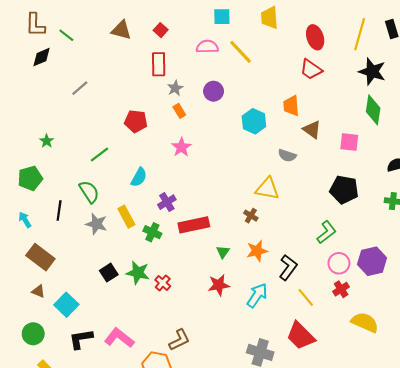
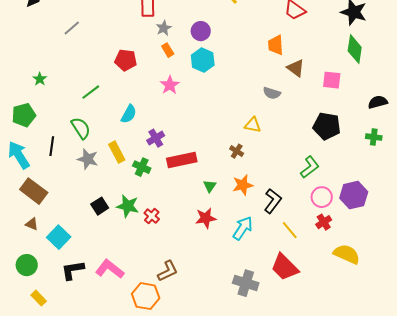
cyan hexagon: (254, 121) -> (203, 60), moved
yellow triangle: (267, 189) -> (253, 125), size x0.7
cyan arrow: (25, 220) -> (19, 155), size x1.8

